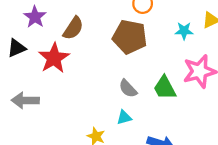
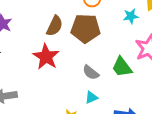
brown semicircle: (73, 28) -> (55, 26), moved
red star: (54, 58) -> (46, 57), moved

